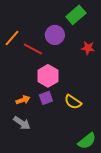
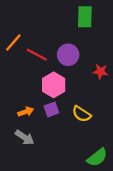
green rectangle: (76, 15) -> (85, 17), turned -48
purple circle: (55, 35) -> (68, 55), moved
red star: (88, 48) -> (101, 71), moved

